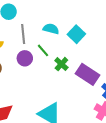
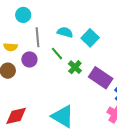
purple circle: (25, 58) -> (29, 59), moved

